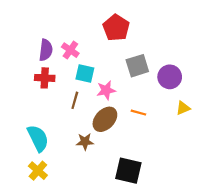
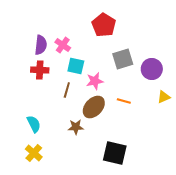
cyan semicircle: (38, 138) -> (34, 124), size x0.7

